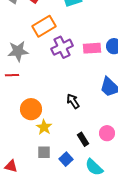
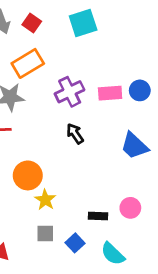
orange rectangle: (44, 26) -> (28, 63), moved
black arrow: (73, 101) -> (75, 134), moved
black rectangle: (83, 139) -> (98, 216), turned -56

